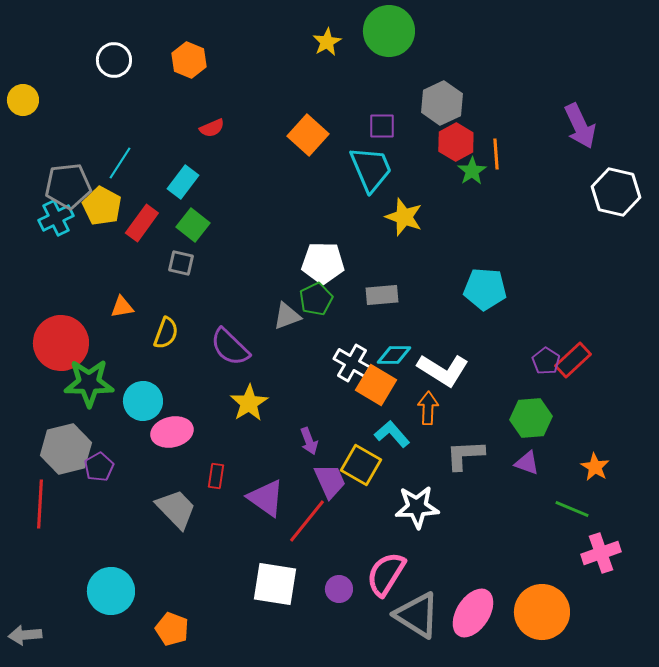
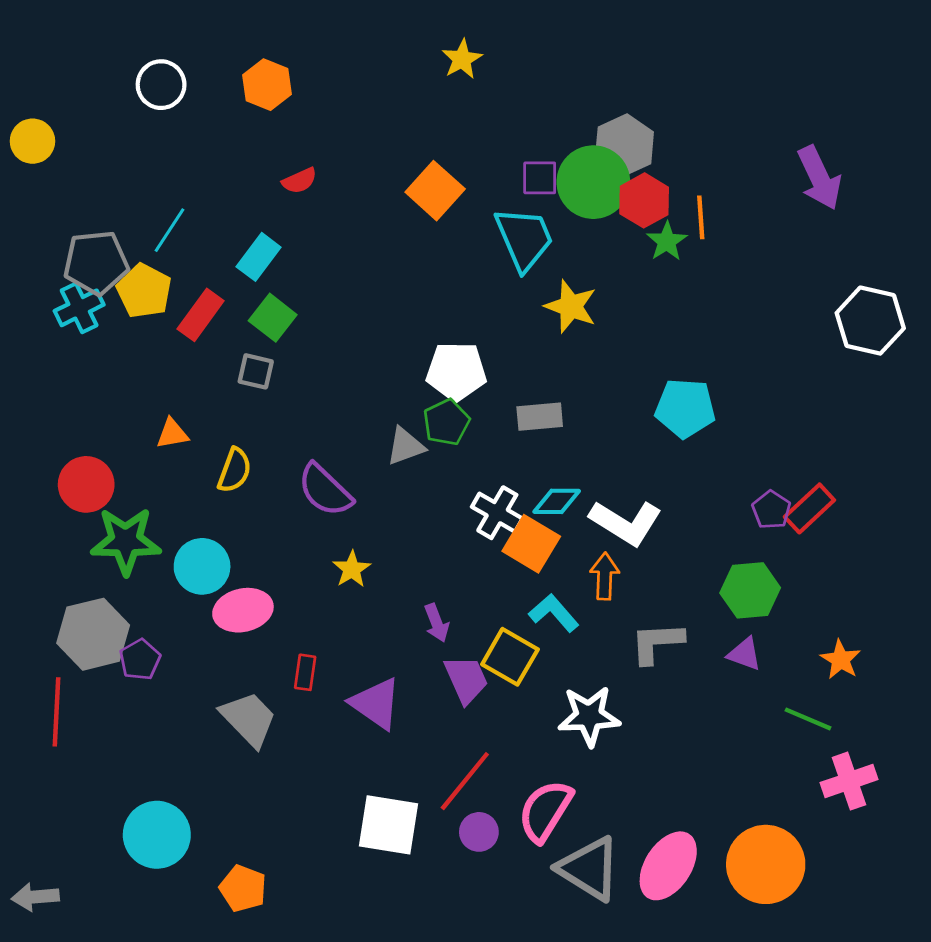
green circle: (389, 31) -> (593, 182), moved
white hexagon: (616, 192) -> (870, 321), moved
red circle: (61, 343) -> (86, 484), size x0.7
yellow star: (249, 403) -> (352, 569), size x0.7
red line: (307, 521) -> (465, 781), moved

